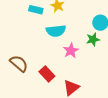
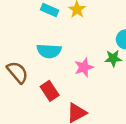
cyan semicircle: (56, 31) -> (49, 51), moved

